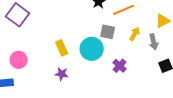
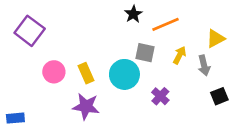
pink circle: (19, 60) -> (54, 72), moved
purple star: (62, 74) -> (86, 106), size x1.5

